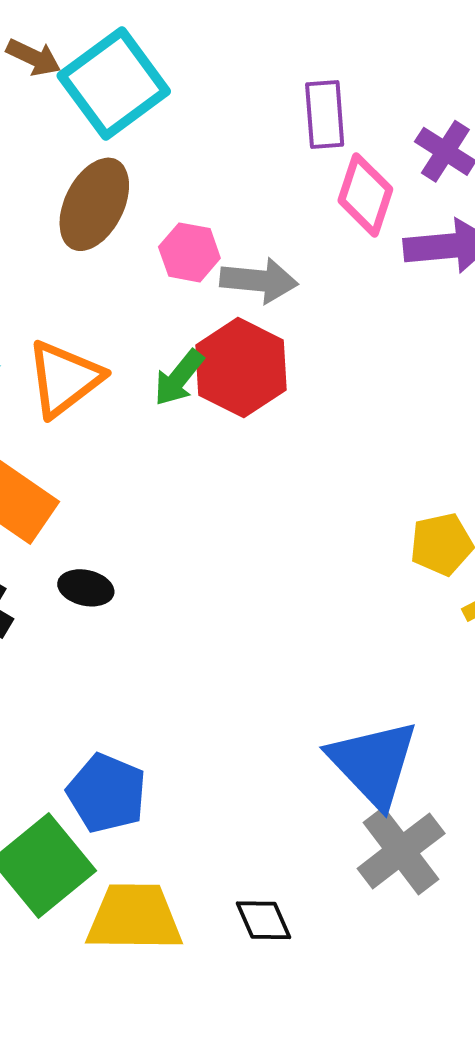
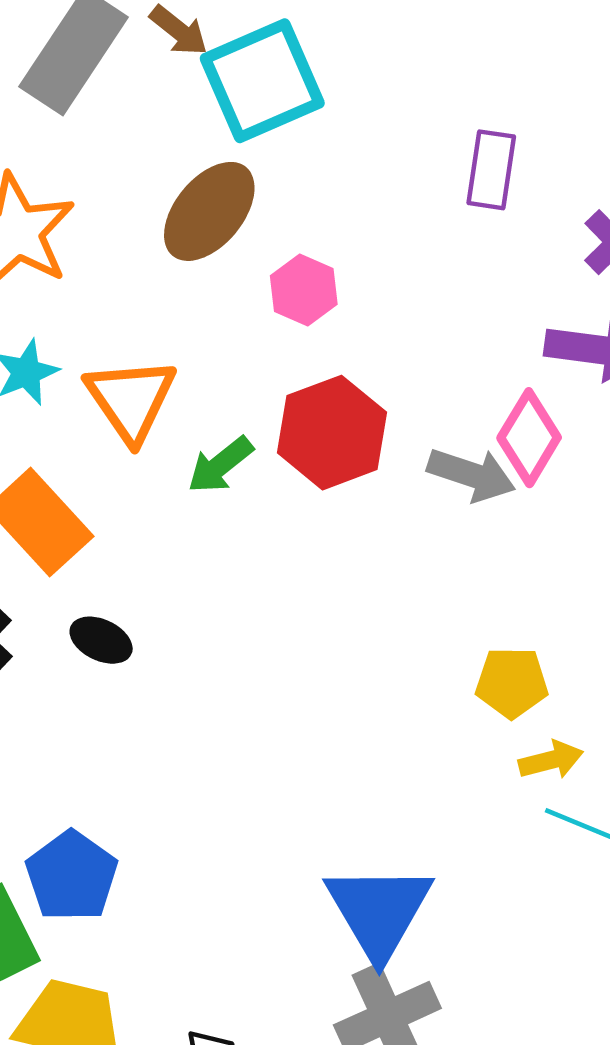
pink diamond: (365, 195) -> (529, 438), moved
gray arrow: (259, 280) -> (471, 475), moved
green arrow: (179, 378) -> (220, 465), moved
orange triangle: (64, 379) -> (131, 399), turned -40

